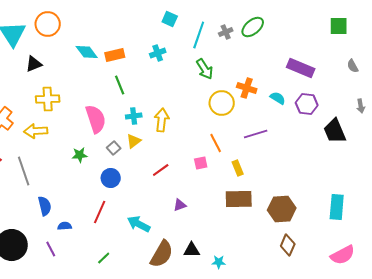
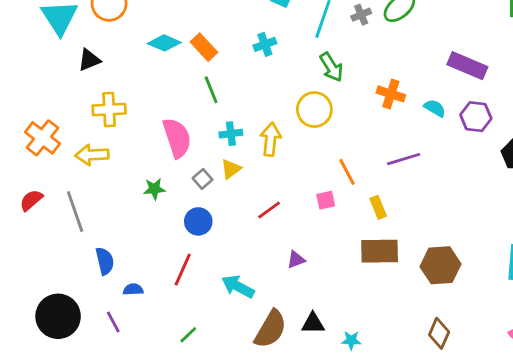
cyan diamond: (87, 52) -> (164, 43), turned -30
orange rectangle: (115, 55) -> (204, 47), turned 60
yellow circle: (222, 103) -> (314, 110), moved
brown diamond: (288, 245) -> (439, 333), moved

